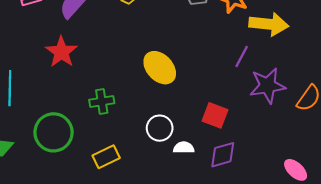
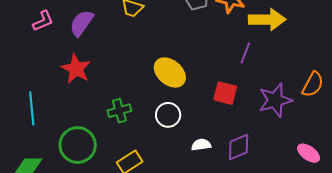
purple star: (268, 86) -> (275, 100), moved
red square: (215, 115) -> (225, 93), moved
white circle: (160, 128) -> (168, 115), moved

